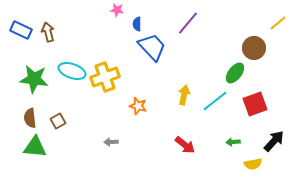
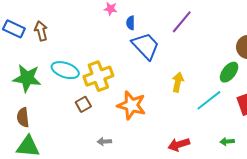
yellow arrow: (184, 95) -> (178, 82), moved
orange star: (138, 106) -> (132, 105), size x1.6
brown square: (58, 121) -> (83, 104), moved
red arrow: (185, 145) -> (179, 145), turned 125

